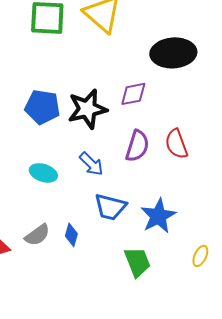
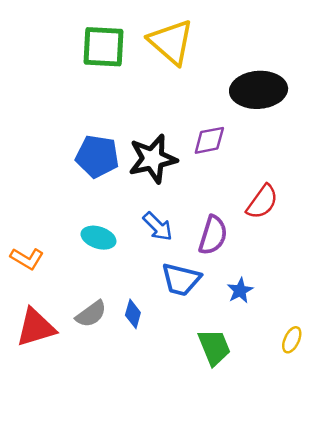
red semicircle: (176, 144) -> (262, 202), turned -124
purple semicircle: (137, 146) -> (213, 235), moved
blue star: (158, 216) -> (240, 291), size x0.6

